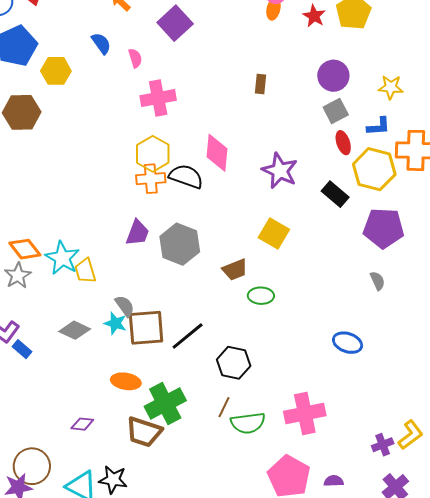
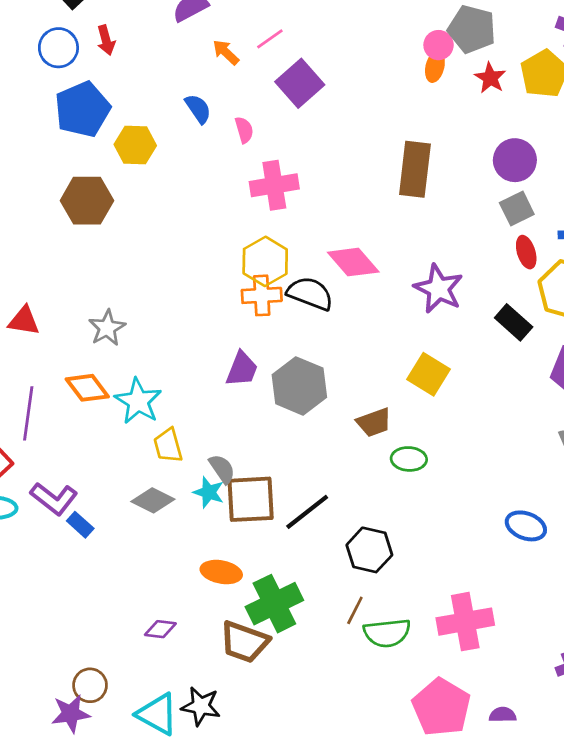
brown rectangle: (261, 84) -> (415, 169), size x2.0
pink diamond: (217, 153) -> (353, 262), turned -48
yellow trapezoid: (85, 271) -> (168, 446), moved
gray star: (18, 276) -> (107, 328), moved
brown circle: (32, 466) -> (90, 685), size x0.7

